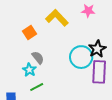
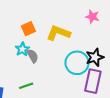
yellow L-shape: (57, 18) -> (58, 33), moved, turned -35
cyan star: (29, 70) -> (22, 49), moved

